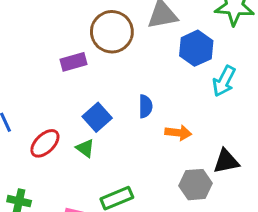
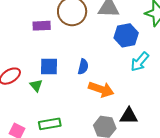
blue square: (97, 117) -> (49, 67), turned 30
orange arrow: (178, 133) -> (101, 89), size x1.4

